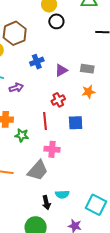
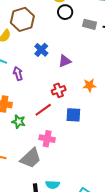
blue cross: (37, 62) -> (41, 50), turned -32
gray rectangle: (87, 69) -> (90, 24), moved
purple arrow: (16, 88) -> (18, 74), turned -96
red line: (45, 121) -> (43, 110), turned 54

